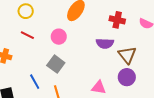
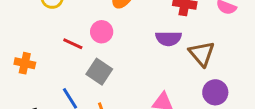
red line: (27, 35) -> (73, 44), moved
purple circle: (127, 77) -> (215, 92), moved

